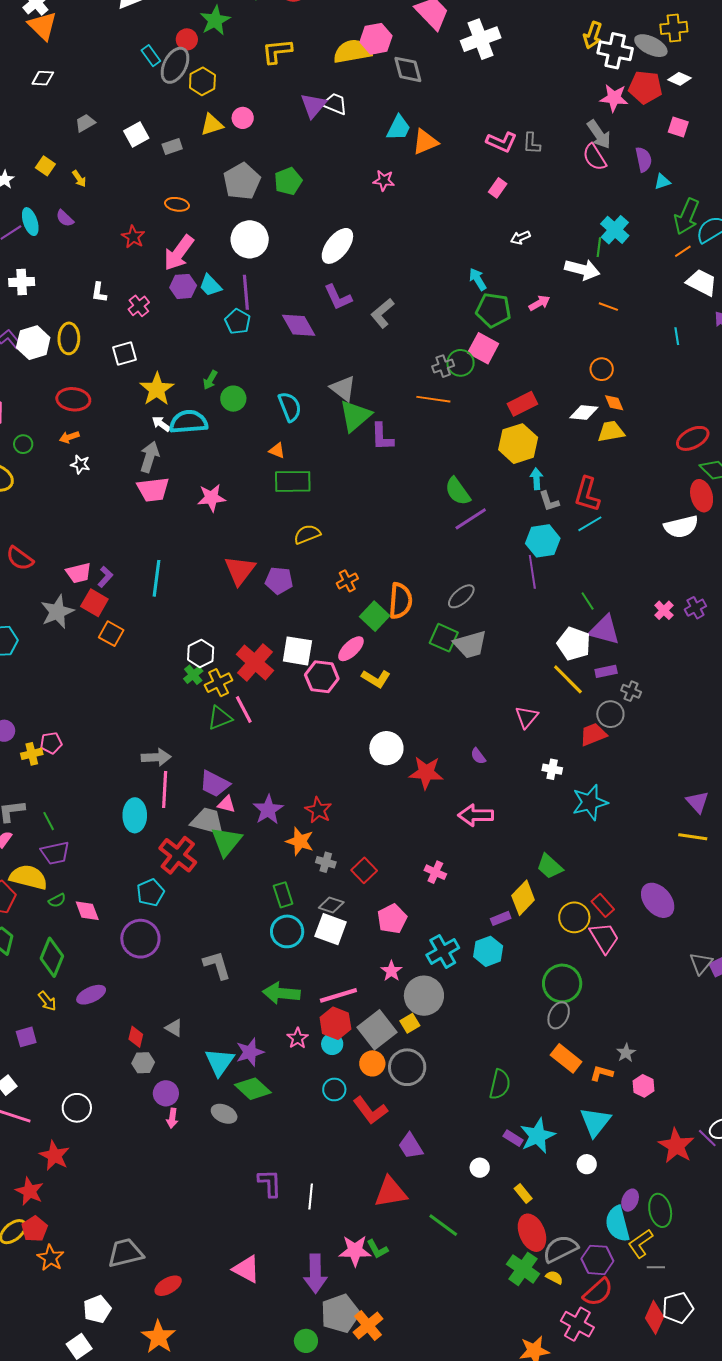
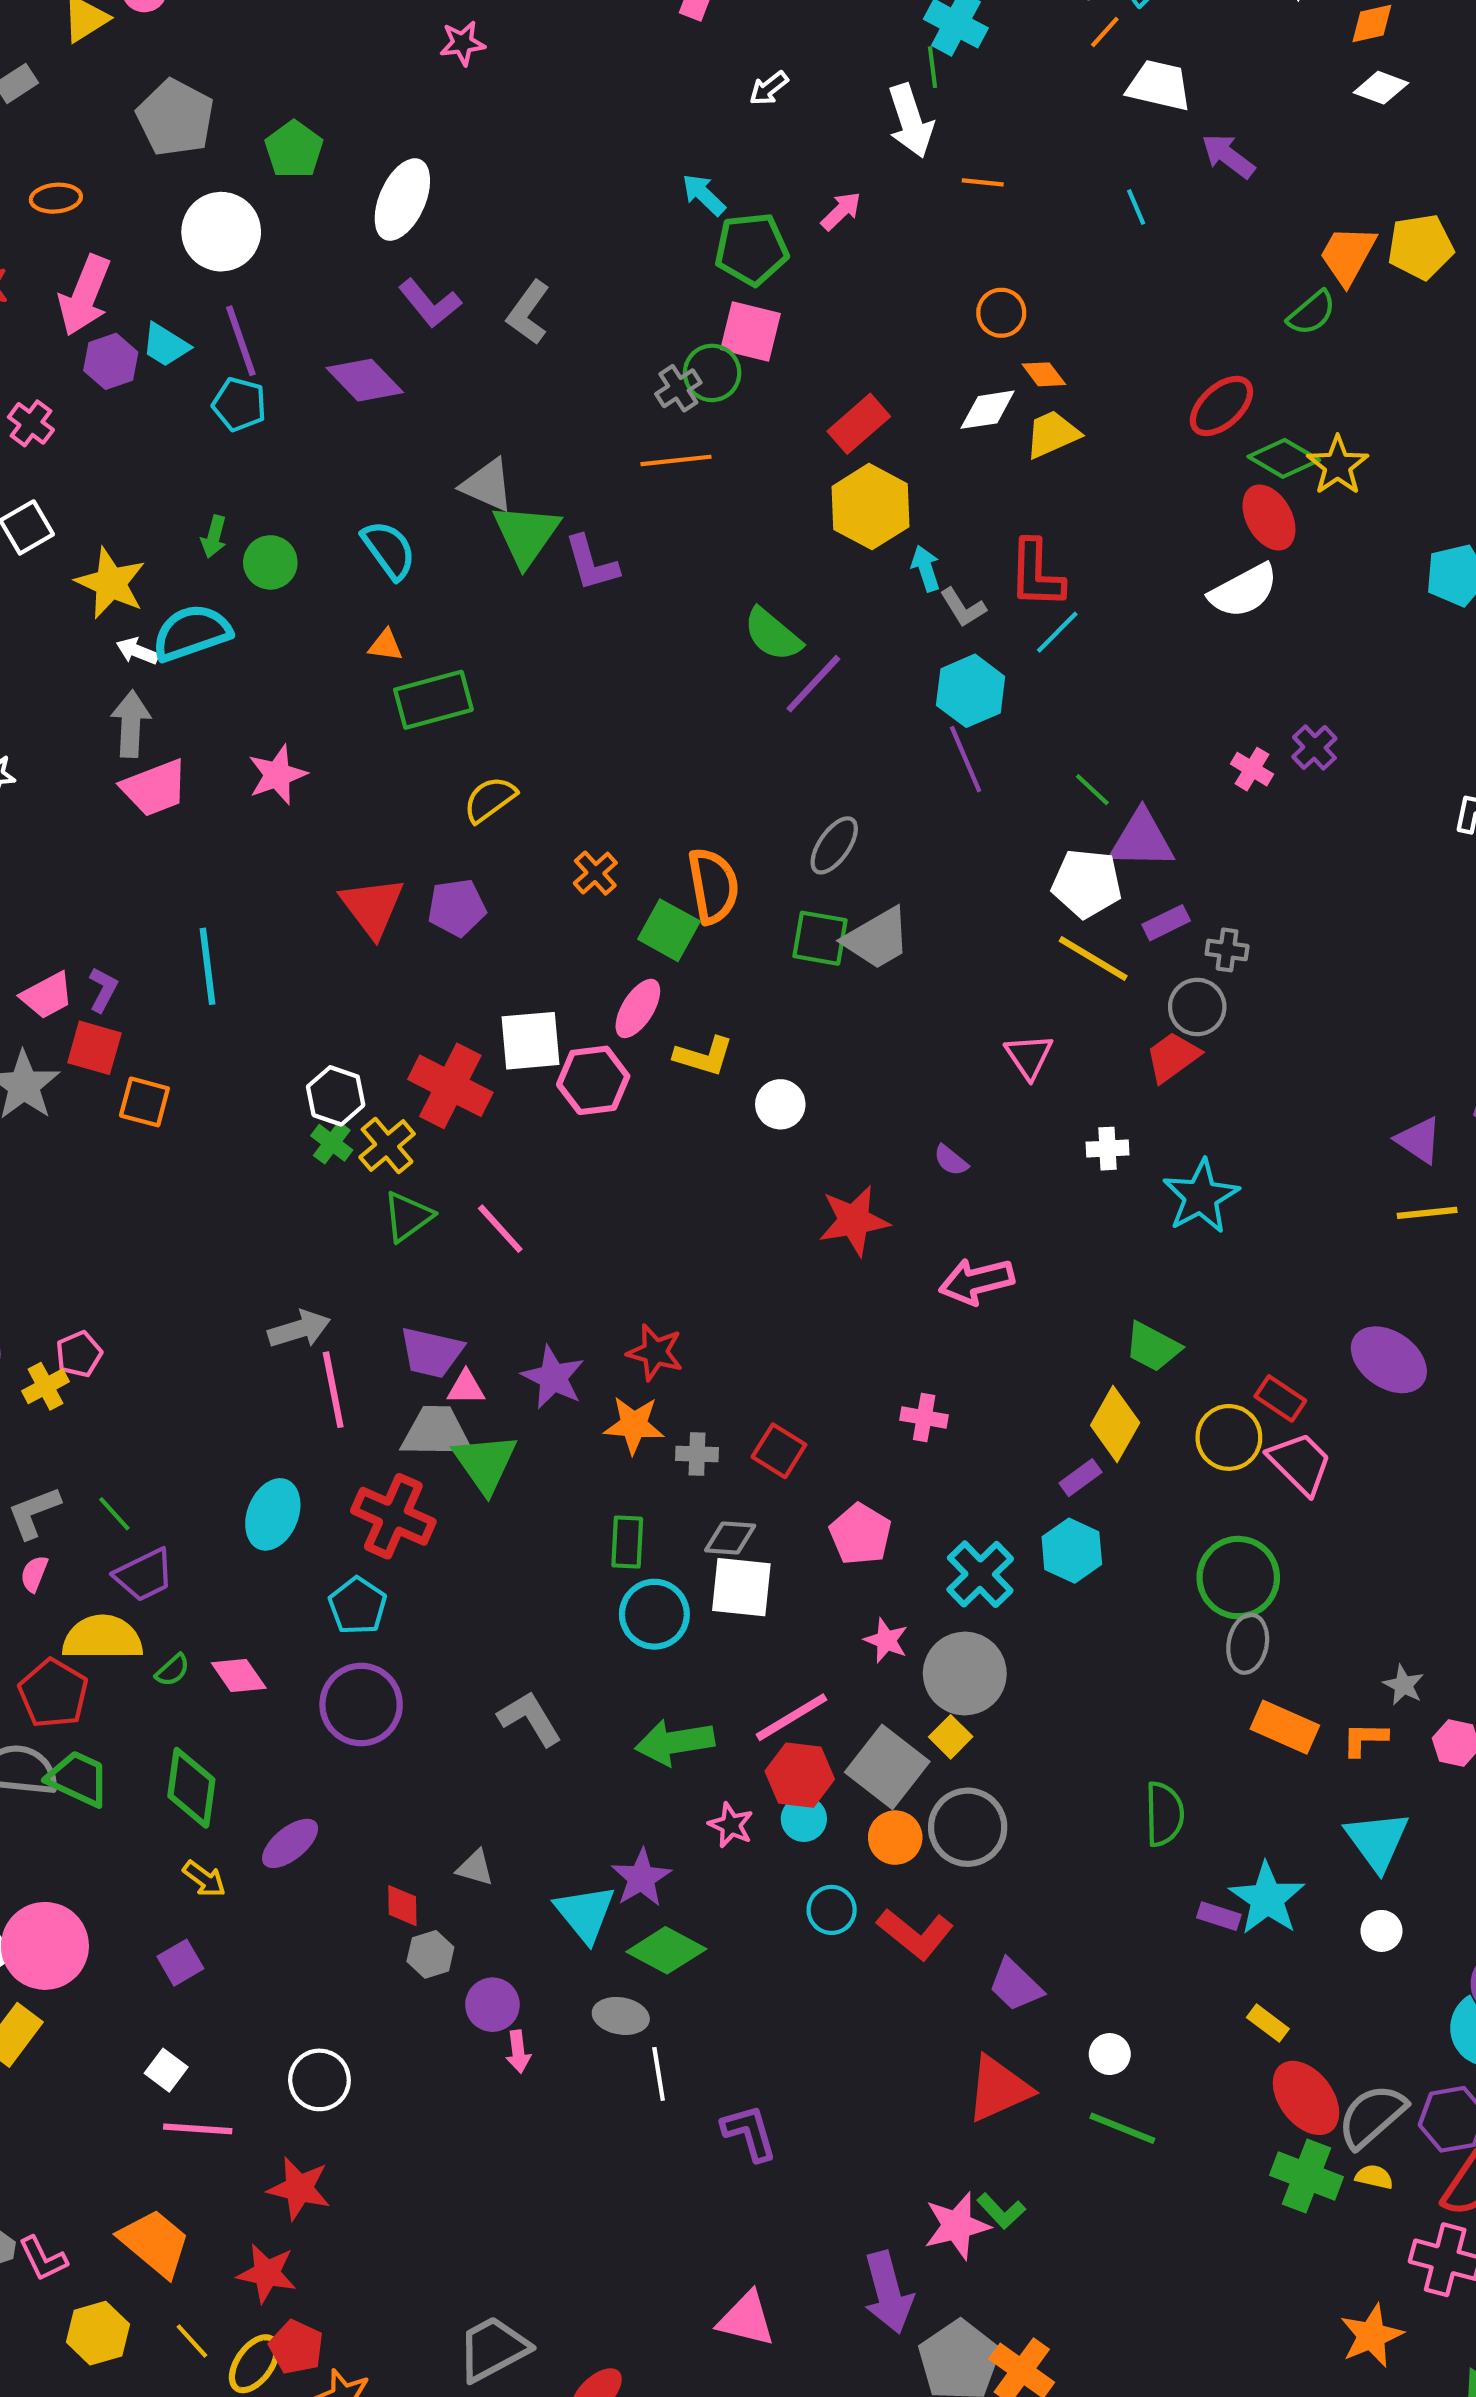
green pentagon: (288, 181) -> (294, 149), moved
white arrow: (582, 269) -> (911, 121), turned 72
pink line: (244, 710) -> (500, 1229), moved
white circle: (386, 748) -> (780, 1104), moved, size x0.7
cyan ellipse: (135, 815) -> (273, 1514), moved, turned 36
green rectangle: (283, 895) -> (627, 1542), turned 35
white circle: (480, 1168) -> (1110, 2054), moved
white line: (311, 1197) -> (659, 2074), moved

